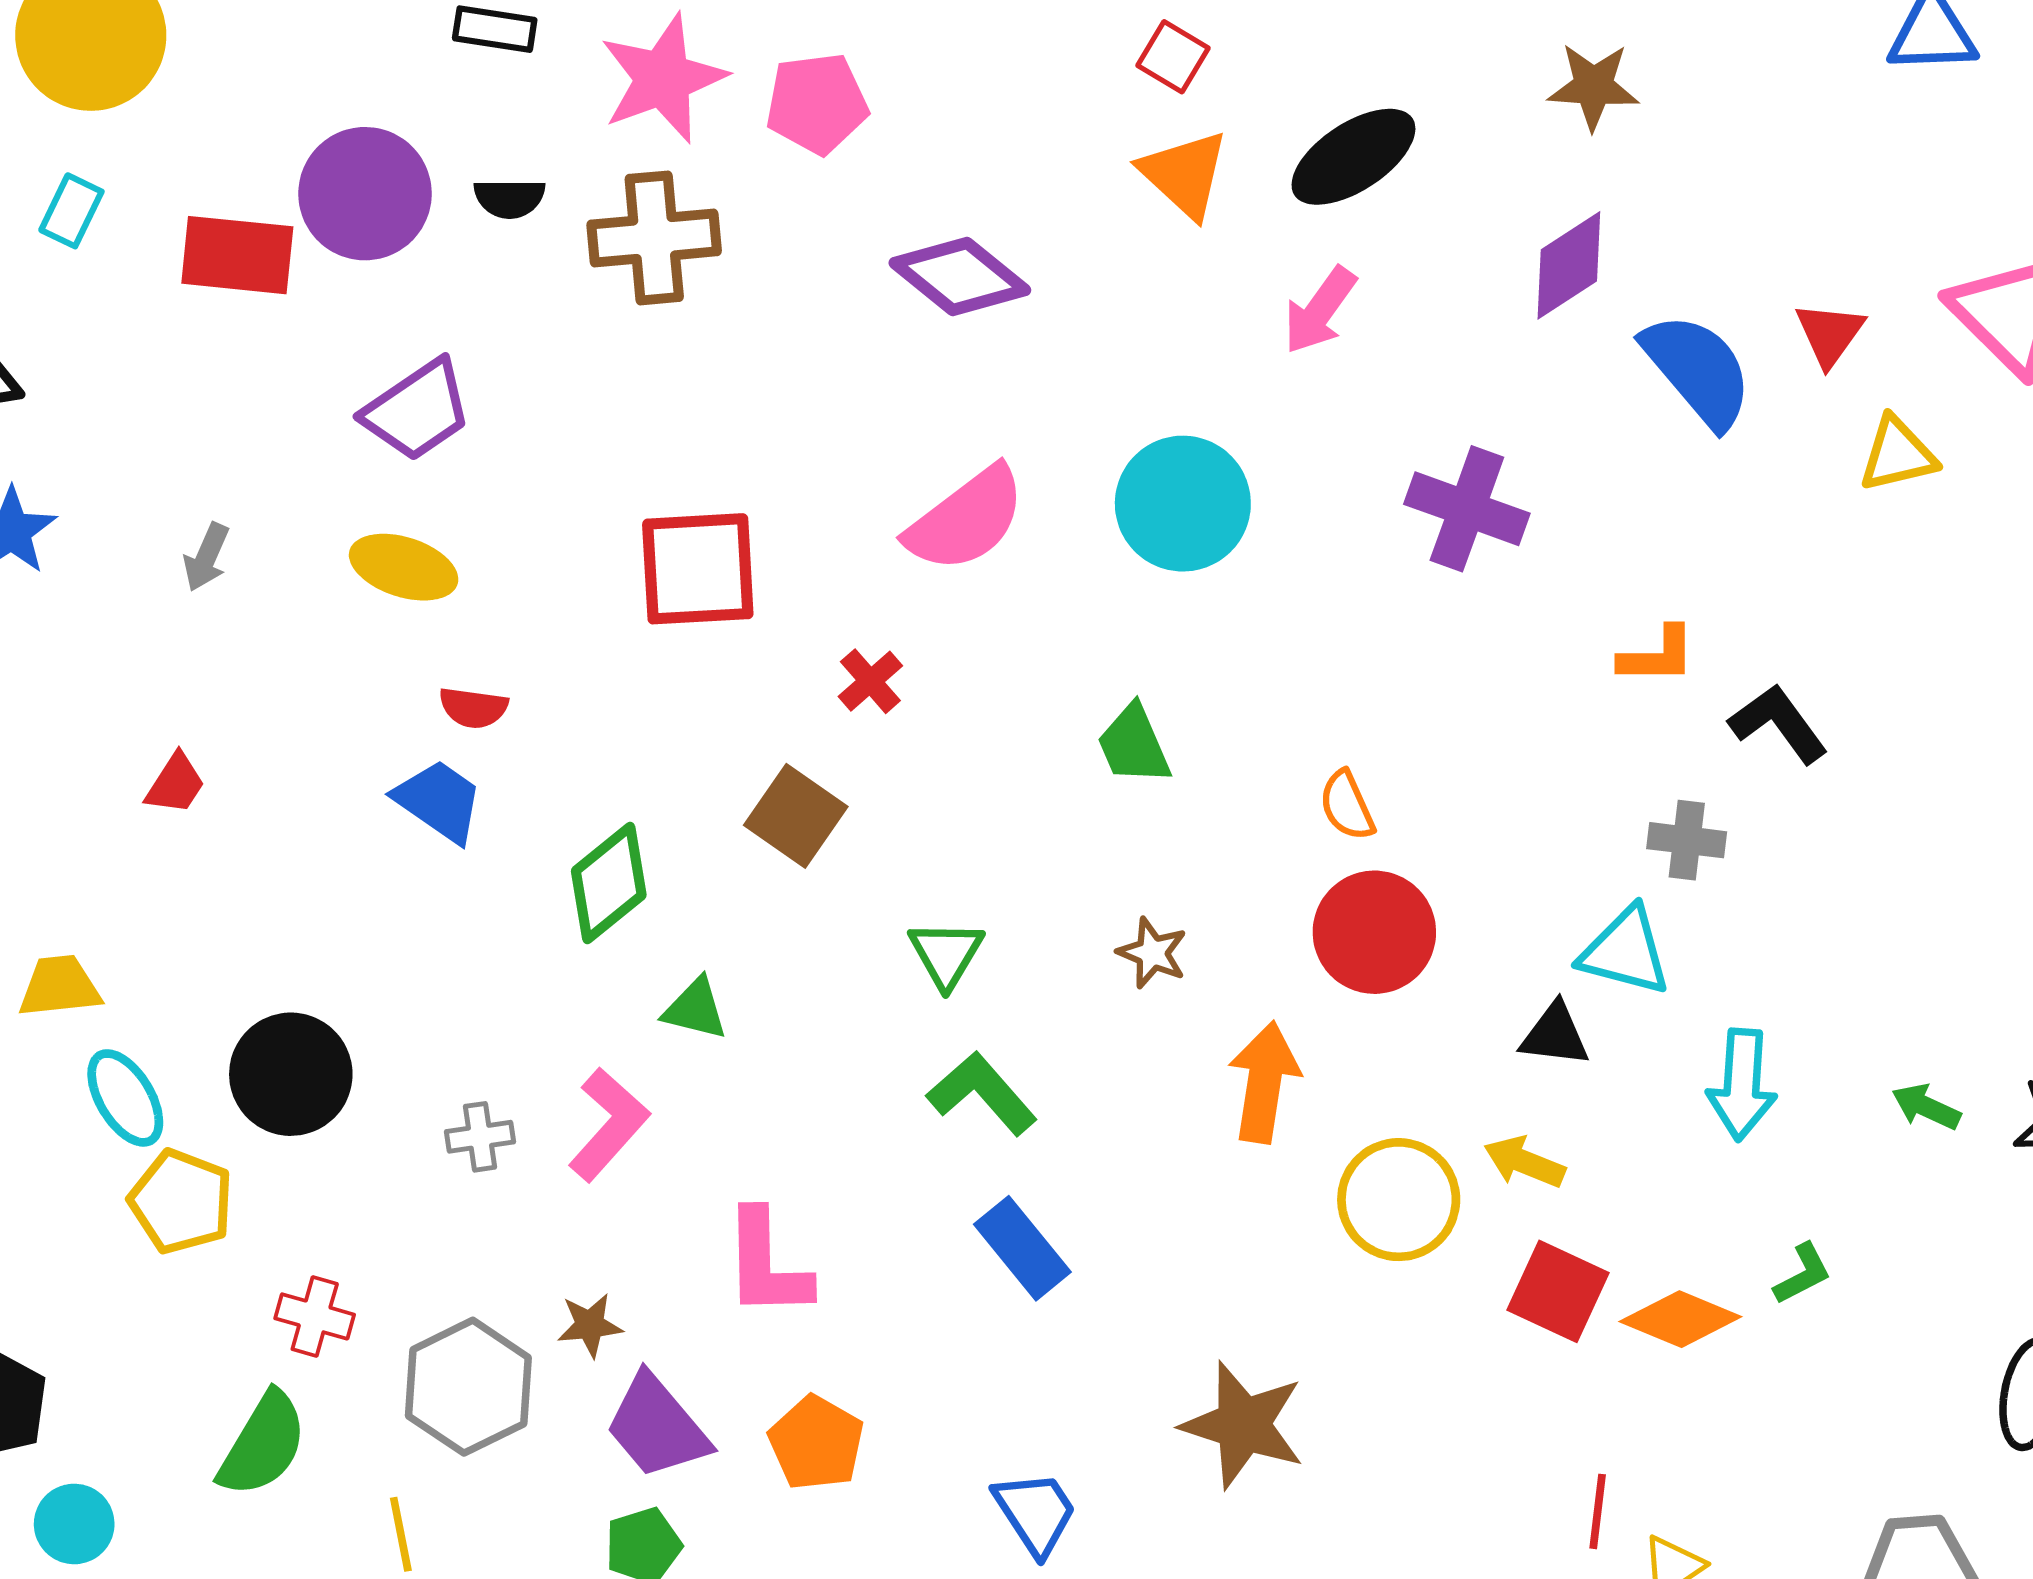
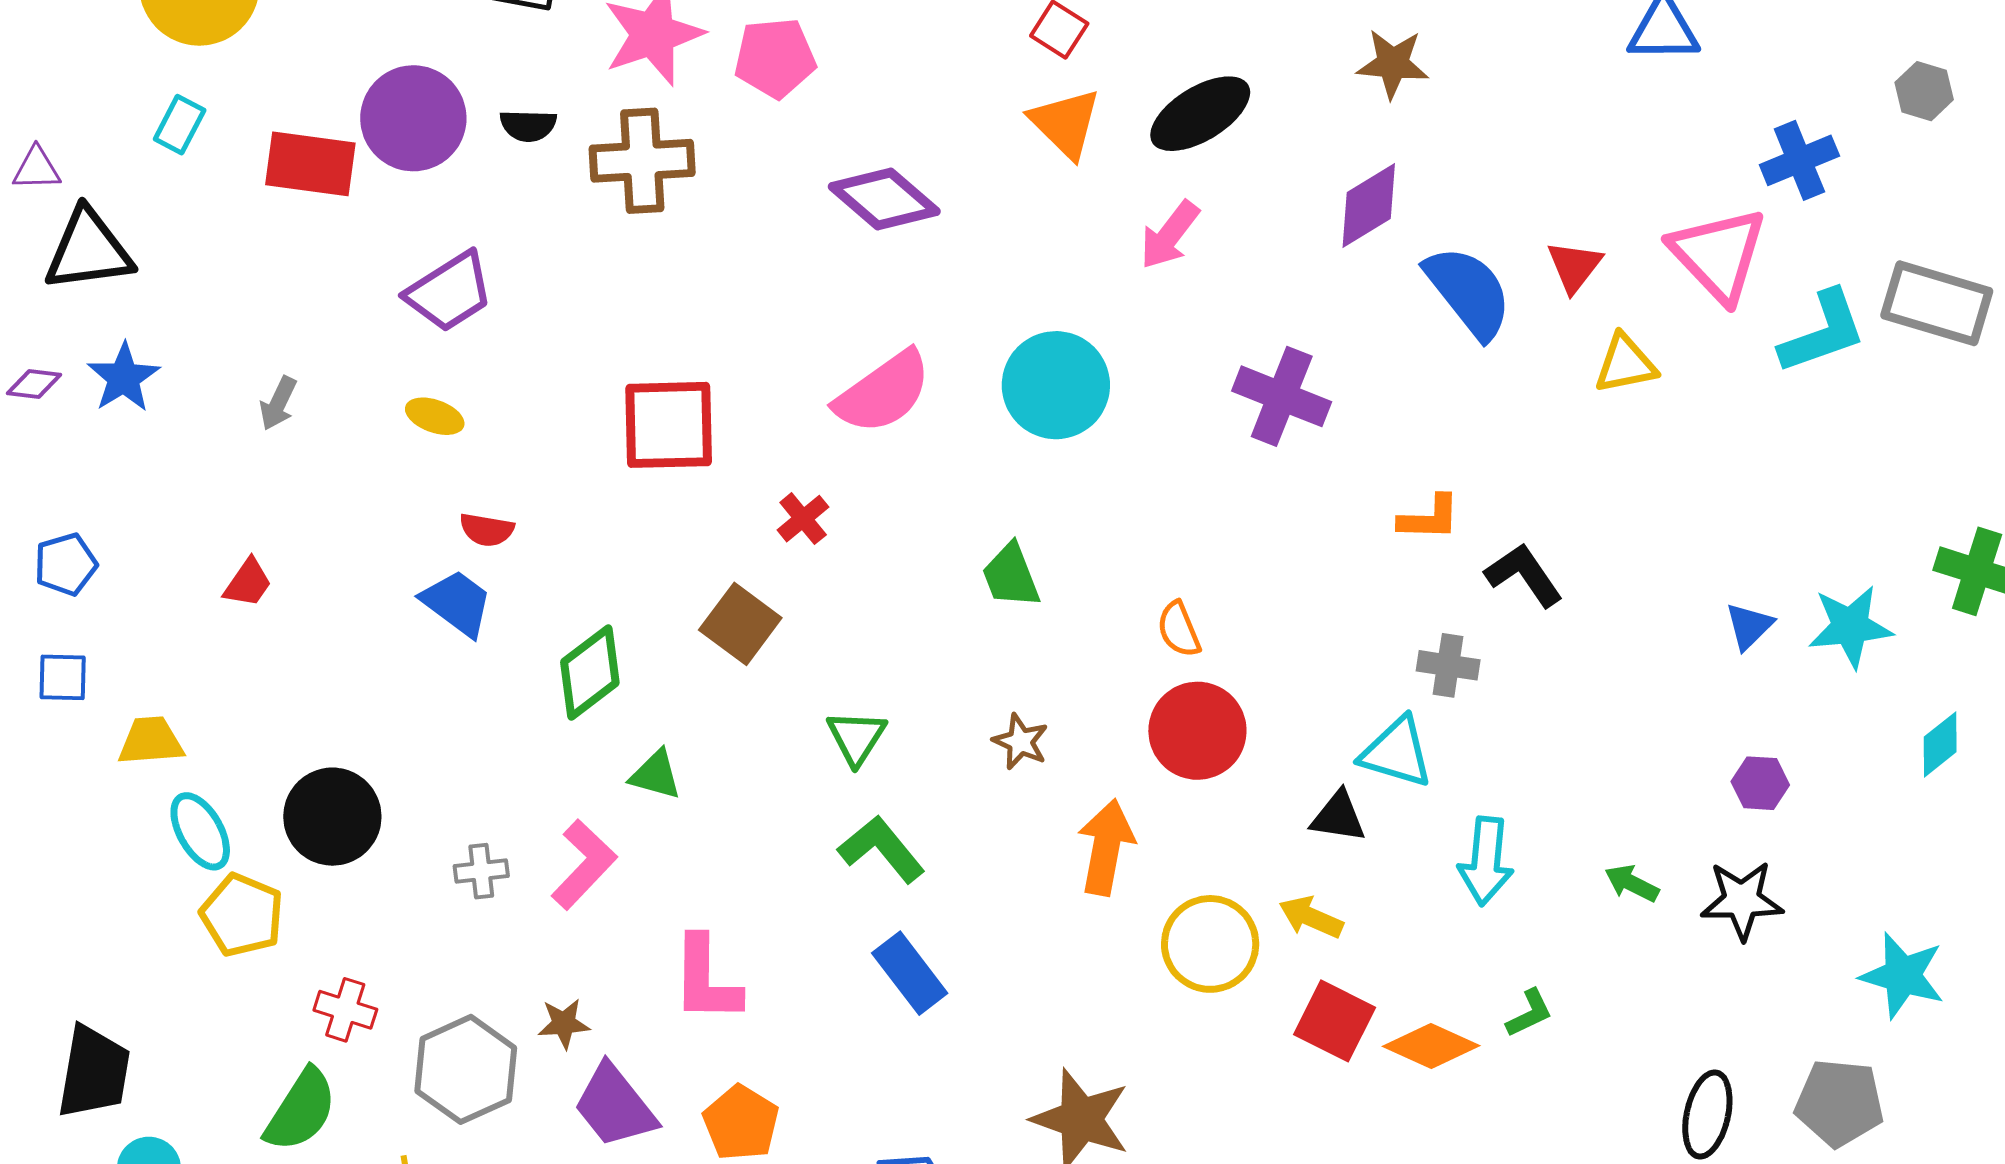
yellow ellipse: (404, 567) -> (435, 416), size x0.7

